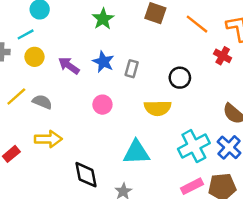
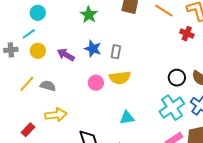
black circle: (180, 78) -> (177, 78), moved
yellow semicircle: (158, 108) -> (120, 78), moved
cyan triangle: (136, 152) -> (127, 118), size x0.7

